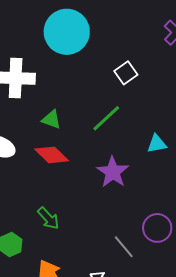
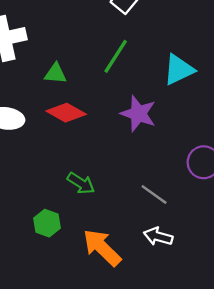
cyan triangle: (157, 144) -> (179, 70), size x1.4
gray line: (124, 247) -> (154, 195), moved

